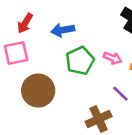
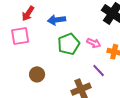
brown circle: (38, 91) -> (37, 74), moved, size x0.6

